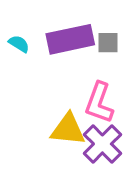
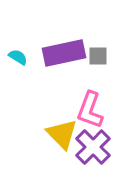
yellow triangle: (68, 129) -> (62, 134), turned 40

